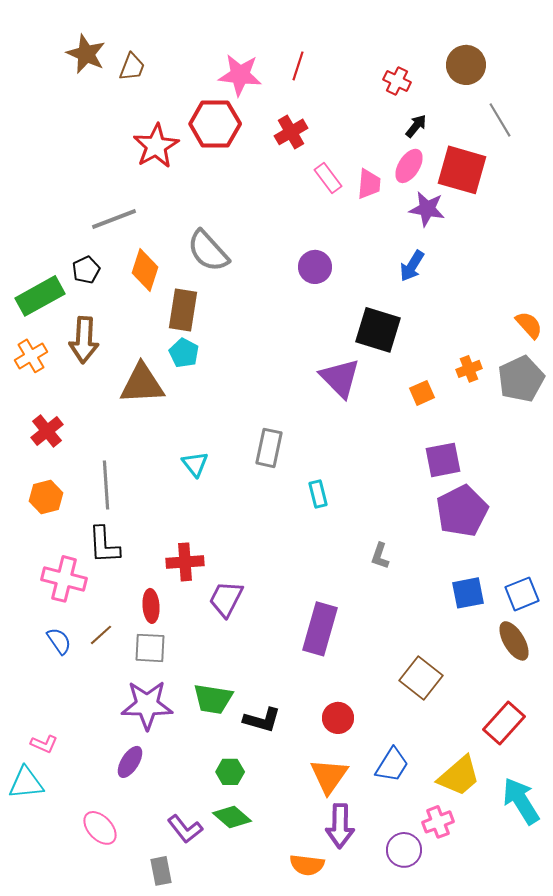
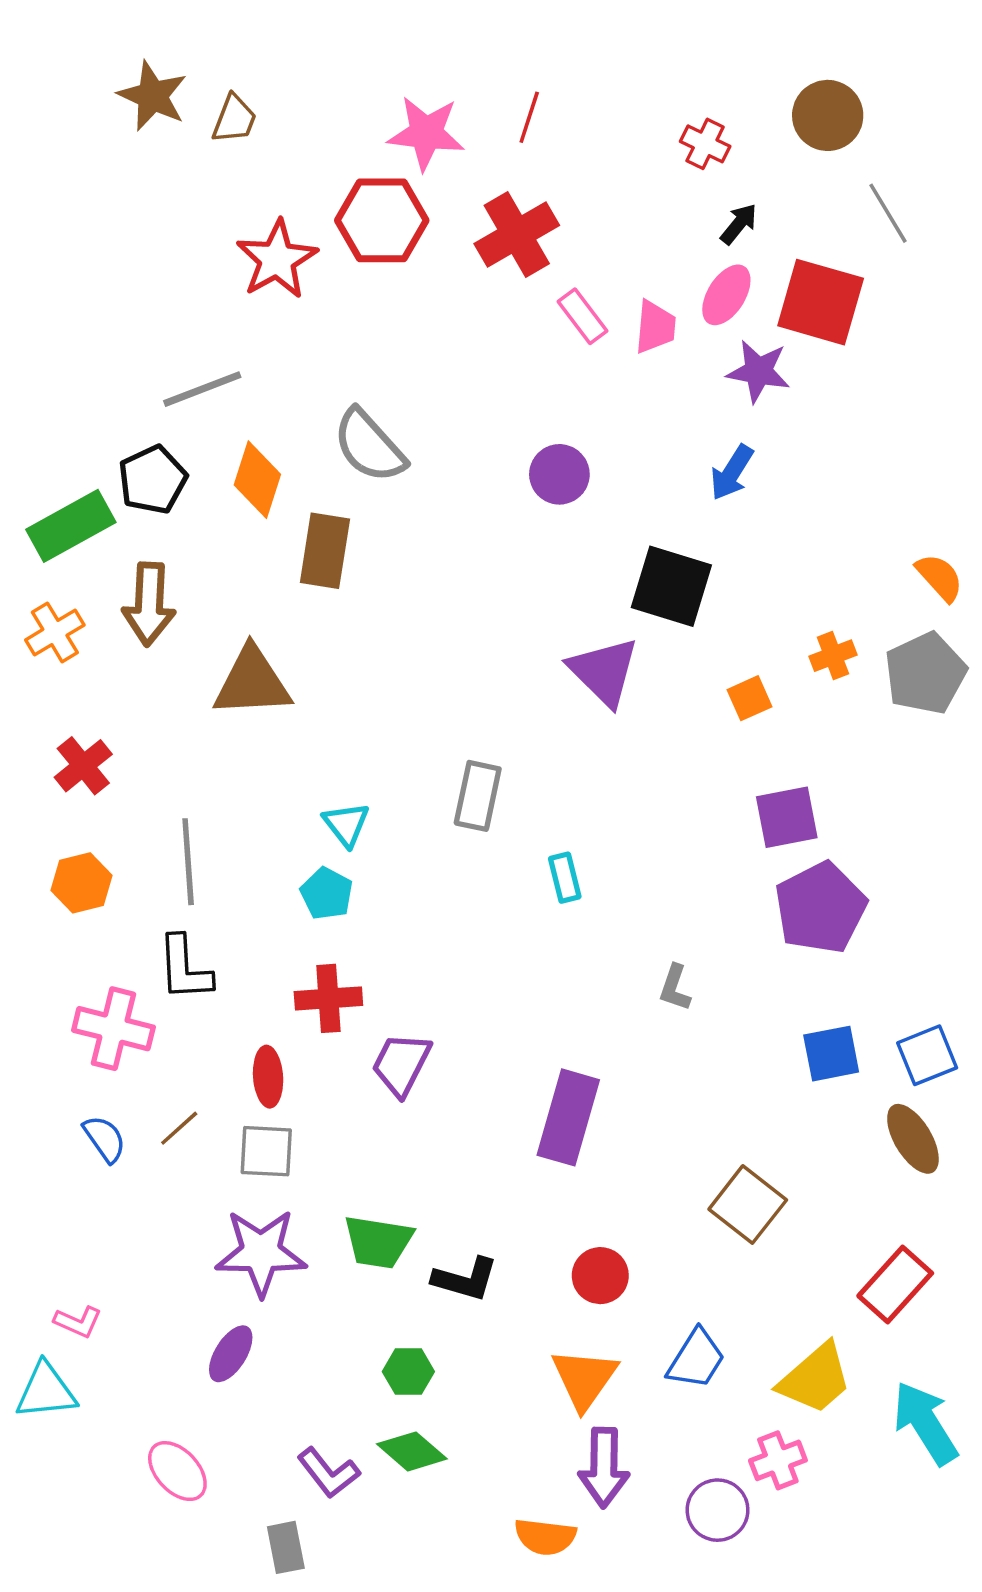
red cross: (291, 132) -> (517, 235), size x1.4
black pentagon: (86, 270) -> (153, 480), size x1.4
cyan pentagon: (184, 353) -> (327, 894), moved

